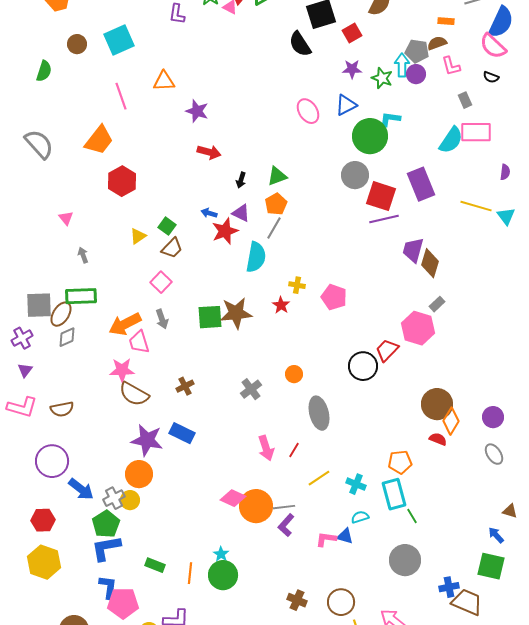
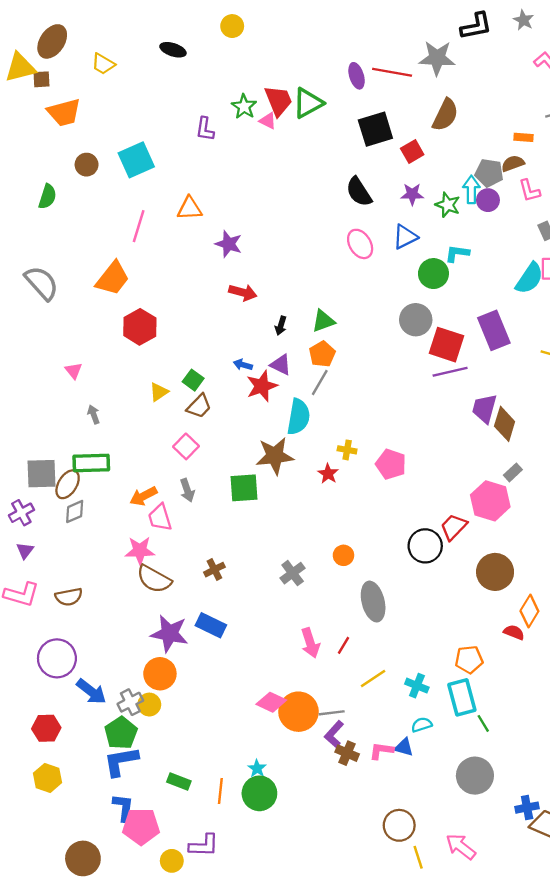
black semicircle: (300, 44) -> (359, 192), moved
pink line: (121, 96) -> (139, 226), turned 36
green circle: (370, 136) -> (433, 274), size x0.7
brown star: (236, 313) -> (275, 456), moved
orange arrow: (125, 324) -> (143, 496), size x0.7
brown circle: (437, 404) -> (495, 572), moved
yellow hexagon: (44, 562) -> (47, 778), size x0.7
brown cross: (297, 600) -> (347, 753), moved

